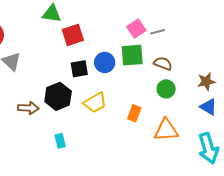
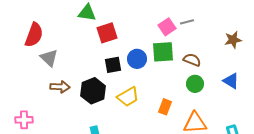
gray line: (158, 32) -> (187, 22), moved
brown star: (206, 82) -> (233, 40), moved
blue triangle: (208, 107) -> (231, 81), moved
brown arrow: (28, 108) -> (60, 87), moved

